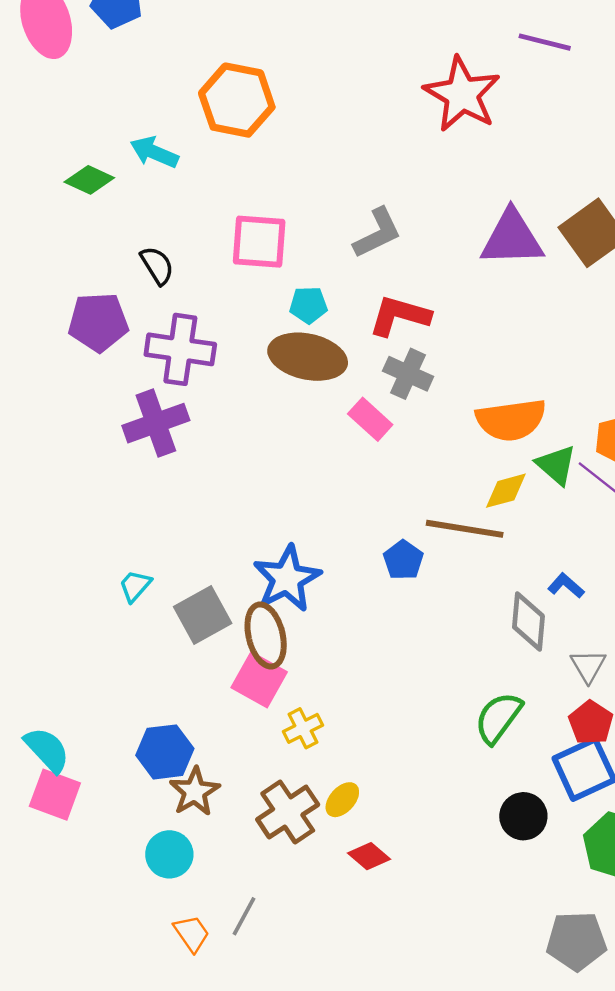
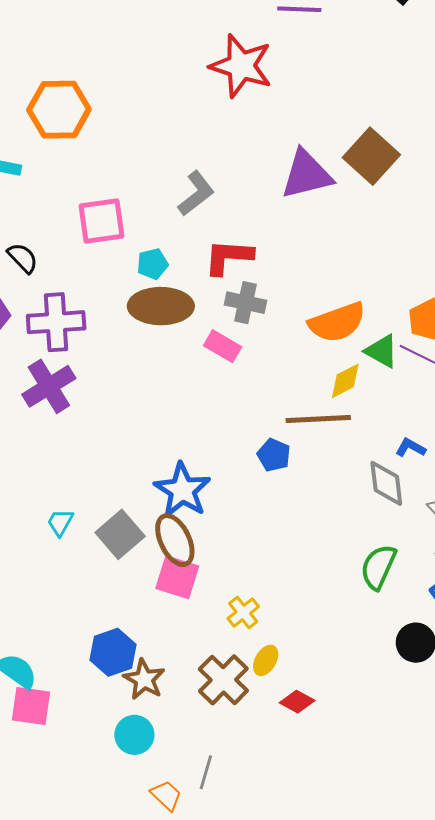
yellow cross: (303, 728) -> (243, 613), moved

